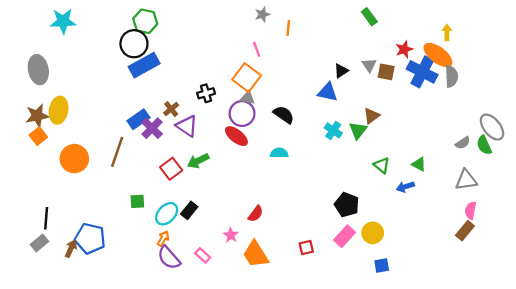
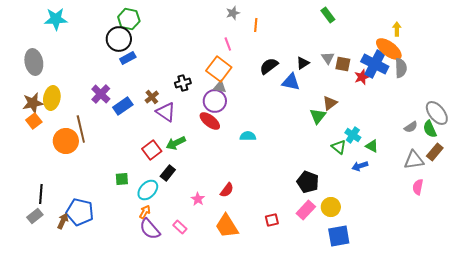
red star: (404, 49) -> (362, 77), moved
blue rectangle: (144, 65) -> (128, 58), size x0.6
black semicircle: (284, 115) -> (269, 66), moved, turned -72
purple cross: (152, 128) -> (101, 94), moved
cyan cross: (333, 130) -> (353, 135), moved
brown line: (117, 152) -> (81, 129), moved, turned -32
black rectangle: (189, 210) -> (168, 173), moved
brown rectangle: (465, 231) -> (435, 152), moved
pink star: (231, 235) -> (198, 199), moved
blue square: (382, 266) -> (339, 236), size x1.6

